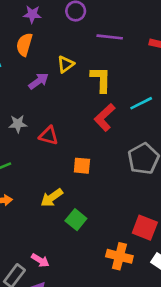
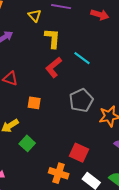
yellow triangle: (66, 64) -> (35, 16), moved, turned -40
cyan line: (141, 103) -> (82, 58), turned 60

